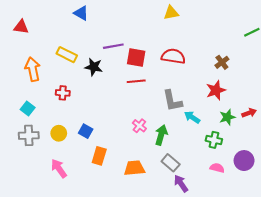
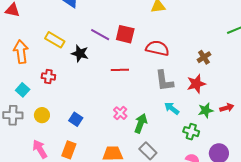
purple line: (113, 46) -> (100, 35), turned 36
red square: (136, 57) -> (125, 34), moved
gray L-shape: (172, 101) -> (164, 81), moved
cyan square: (28, 109) -> (23, 90), moved
blue square: (86, 131) -> (76, 119), moved
orange rectangle: (99, 156) -> (69, 150), moved

